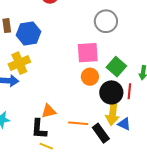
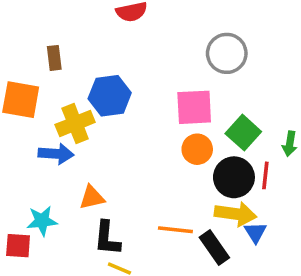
blue hexagon: (28, 33) -> (110, 96), moved
orange triangle: (49, 111) -> (92, 197), moved
yellow arrow: (113, 114) -> (235, 214), turned -90
blue triangle: (124, 124) -> (255, 232), turned 32

